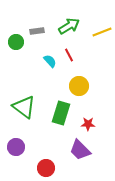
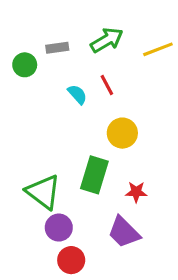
green triangle: (24, 107) -> (43, 192), moved
purple circle: (16, 147) -> (59, 228), moved

